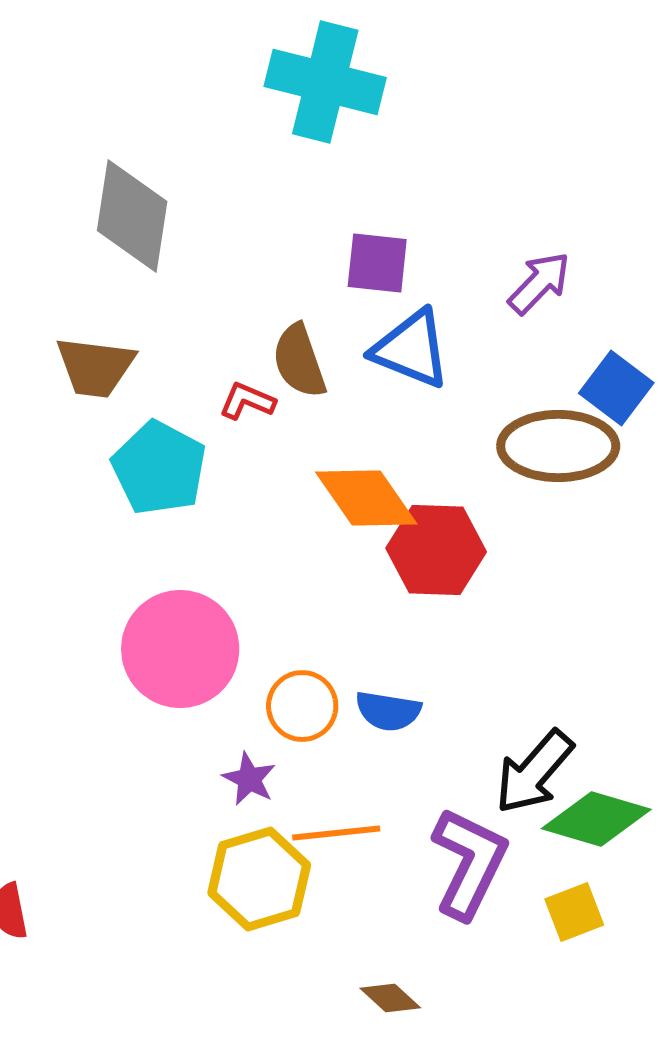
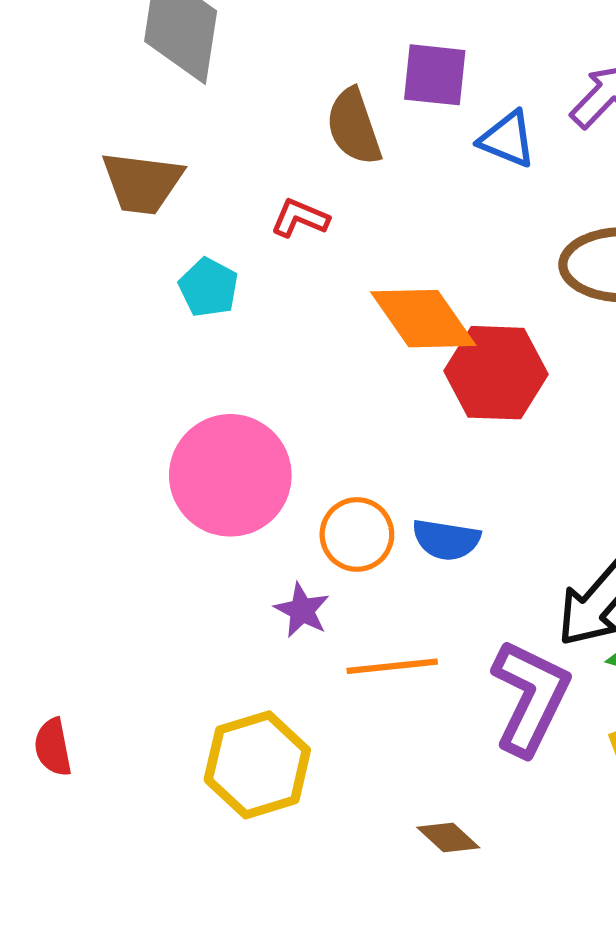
blue triangle: (411, 349) -> (507, 139), moved, size x0.7
brown semicircle: (299, 361) -> (354, 127), moved
cyan pentagon: (159, 468) -> (209, 288), size x0.6
yellow hexagon: (259, 879) -> (257, 765), moved

